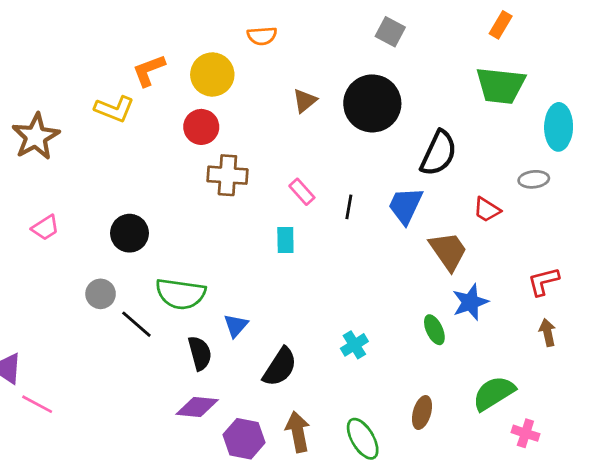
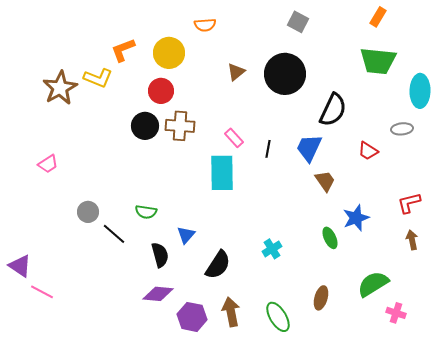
brown star: (36, 137) -> (60, 88), moved
black circle: (130, 233) -> (145, 126), moved
cyan rectangle: (285, 240) -> (222, 173), size x1.8
brown trapezoid: (448, 251) -> (325, 181), moved, size x0.7
green semicircle: (181, 294) -> (146, 212), size x0.6

